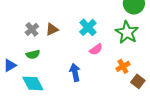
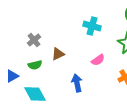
cyan cross: (88, 27) -> (92, 26), moved, turned -30
brown triangle: (52, 29) -> (58, 54), moved

